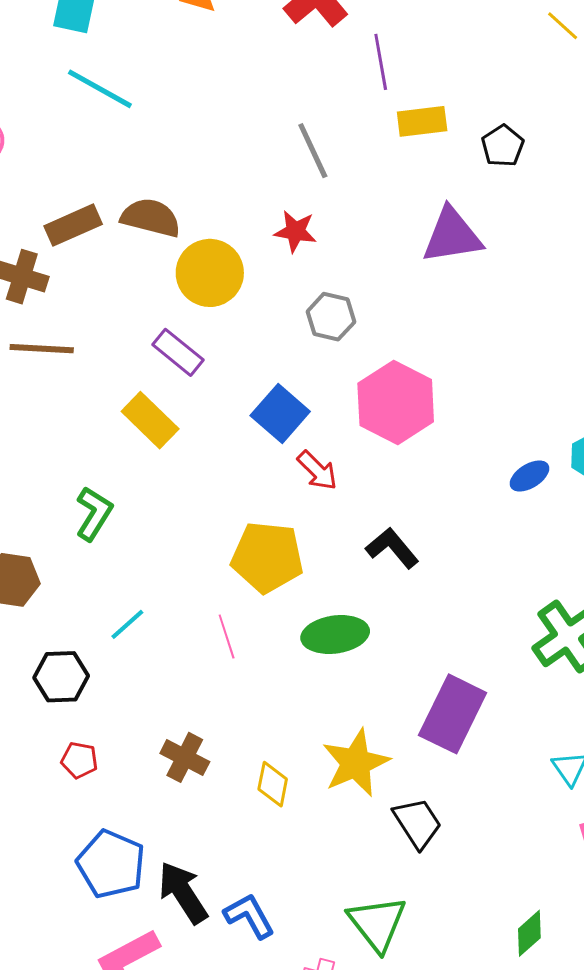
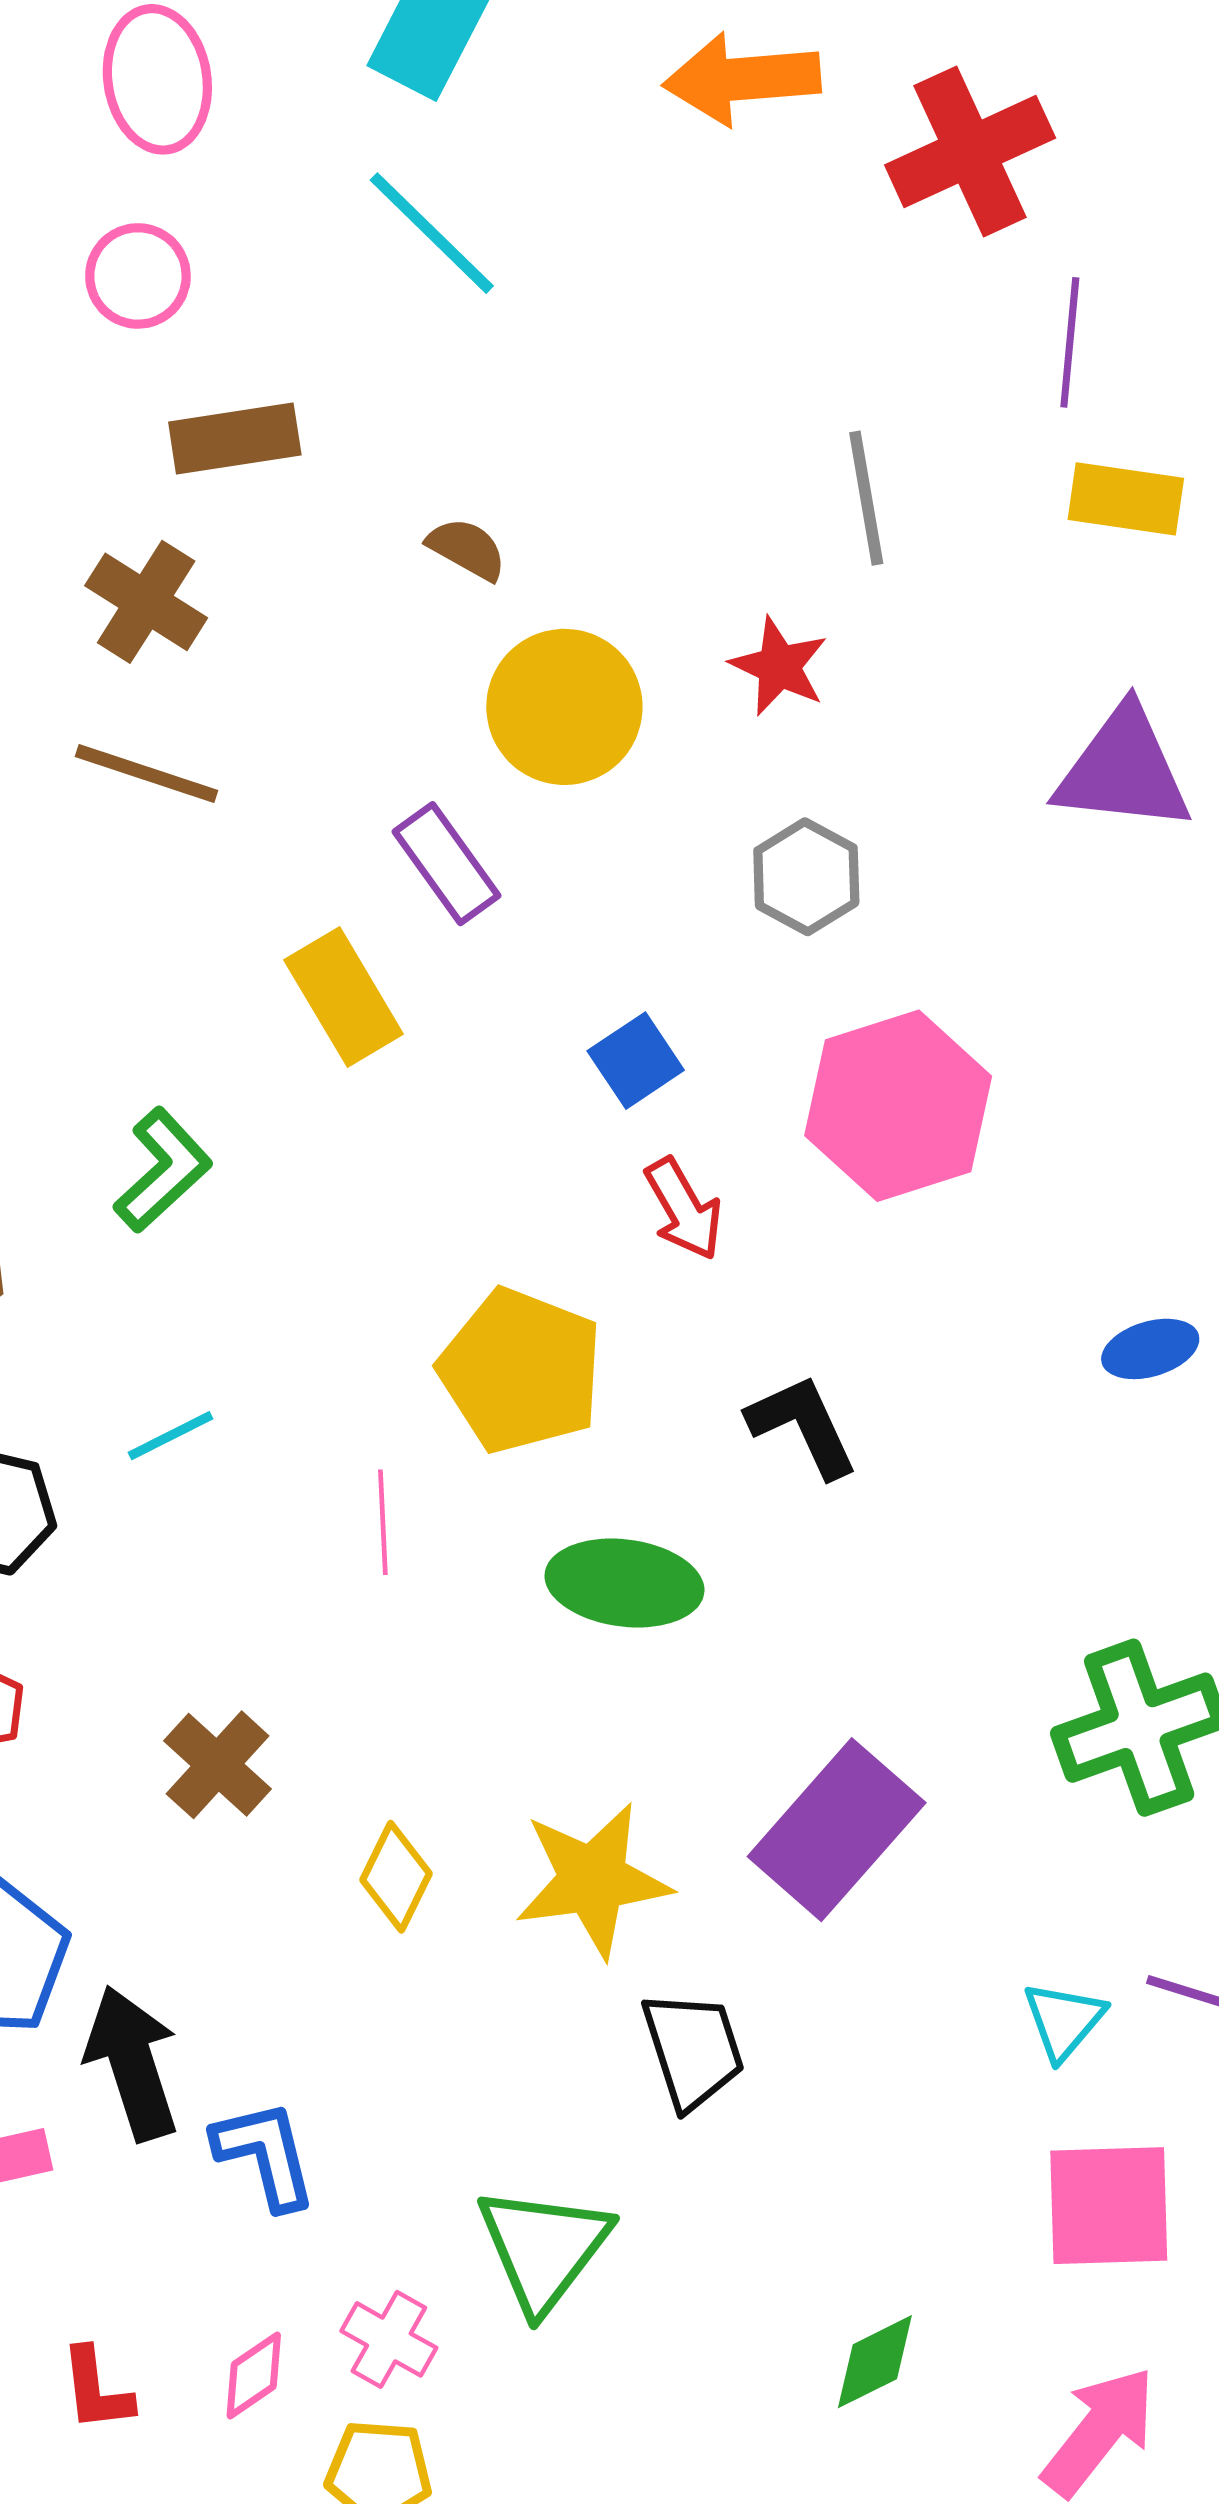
brown semicircle: (151, 218) -> (467, 549), size x0.6
brown rectangle: (73, 225) -> (235, 439), moved
blue square: (280, 413) -> (636, 1061), size x0.7

